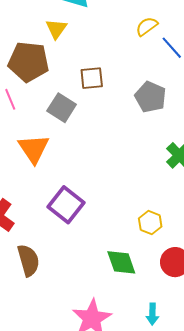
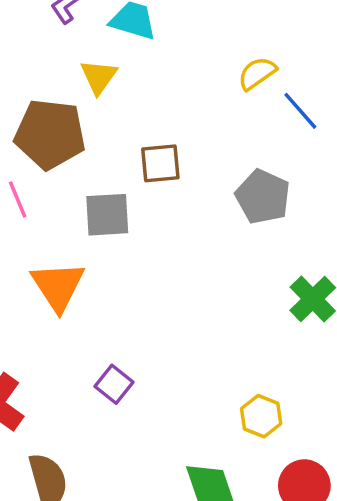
gray square: (62, 108) -> (107, 215), turned -36
purple square: (66, 205) -> (114, 384), size x0.6

